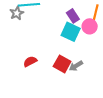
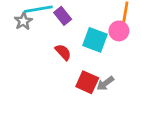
purple rectangle: (73, 16) -> (63, 16), moved
red semicircle: (30, 61) -> (63, 52), moved, turned 80

